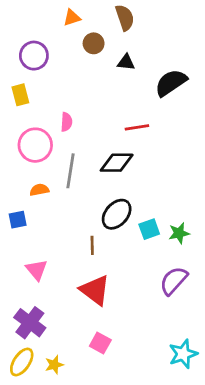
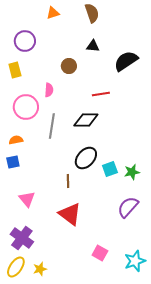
brown circle: (94, 43) -> (69, 66), moved
orange semicircle: (39, 190) -> (16, 140), moved
pink square: (100, 343) -> (100, 253), moved

